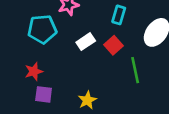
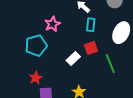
white rectangle: (86, 42) -> (73, 58), moved
red square: (113, 45) -> (91, 48), turned 32

